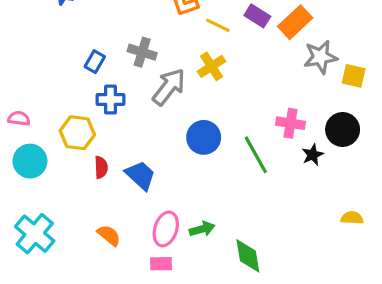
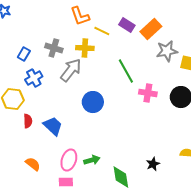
yellow cross: (212, 66) -> (85, 48), moved, turned 36
blue cross: (111, 100) -> (34, 78), turned -30
green line: (256, 155) -> (126, 71), moved
black star: (313, 155) -> (153, 164), moved

